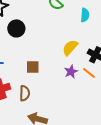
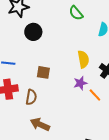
yellow semicircle: (70, 48) -> (83, 59), turned 120
orange line: (89, 73) -> (95, 95), moved

